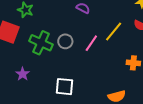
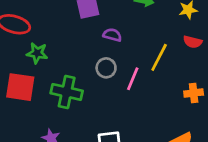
gray circle: (65, 41) -> (106, 68), moved

